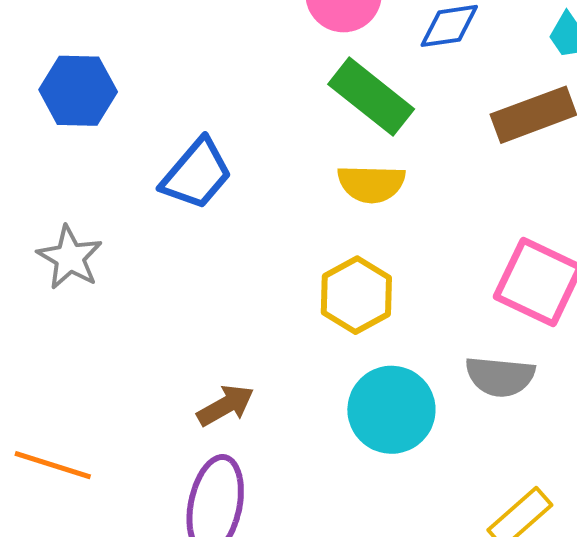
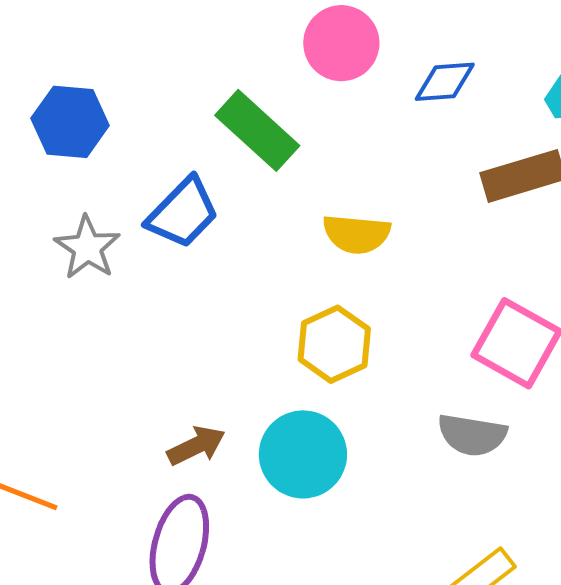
green rectangle: (371, 97) -> (257, 130), moved
gray star: (70, 258) -> (87, 248), moved
cyan circle: (391, 410) -> (303, 454), moved

